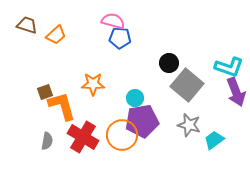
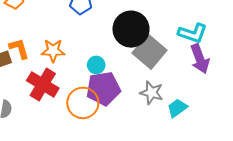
black circle: (169, 63) -> (131, 29), size x1.8
orange L-shape: (62, 106) -> (19, 49), moved, size x0.7
red cross: (83, 137) -> (43, 84), moved

